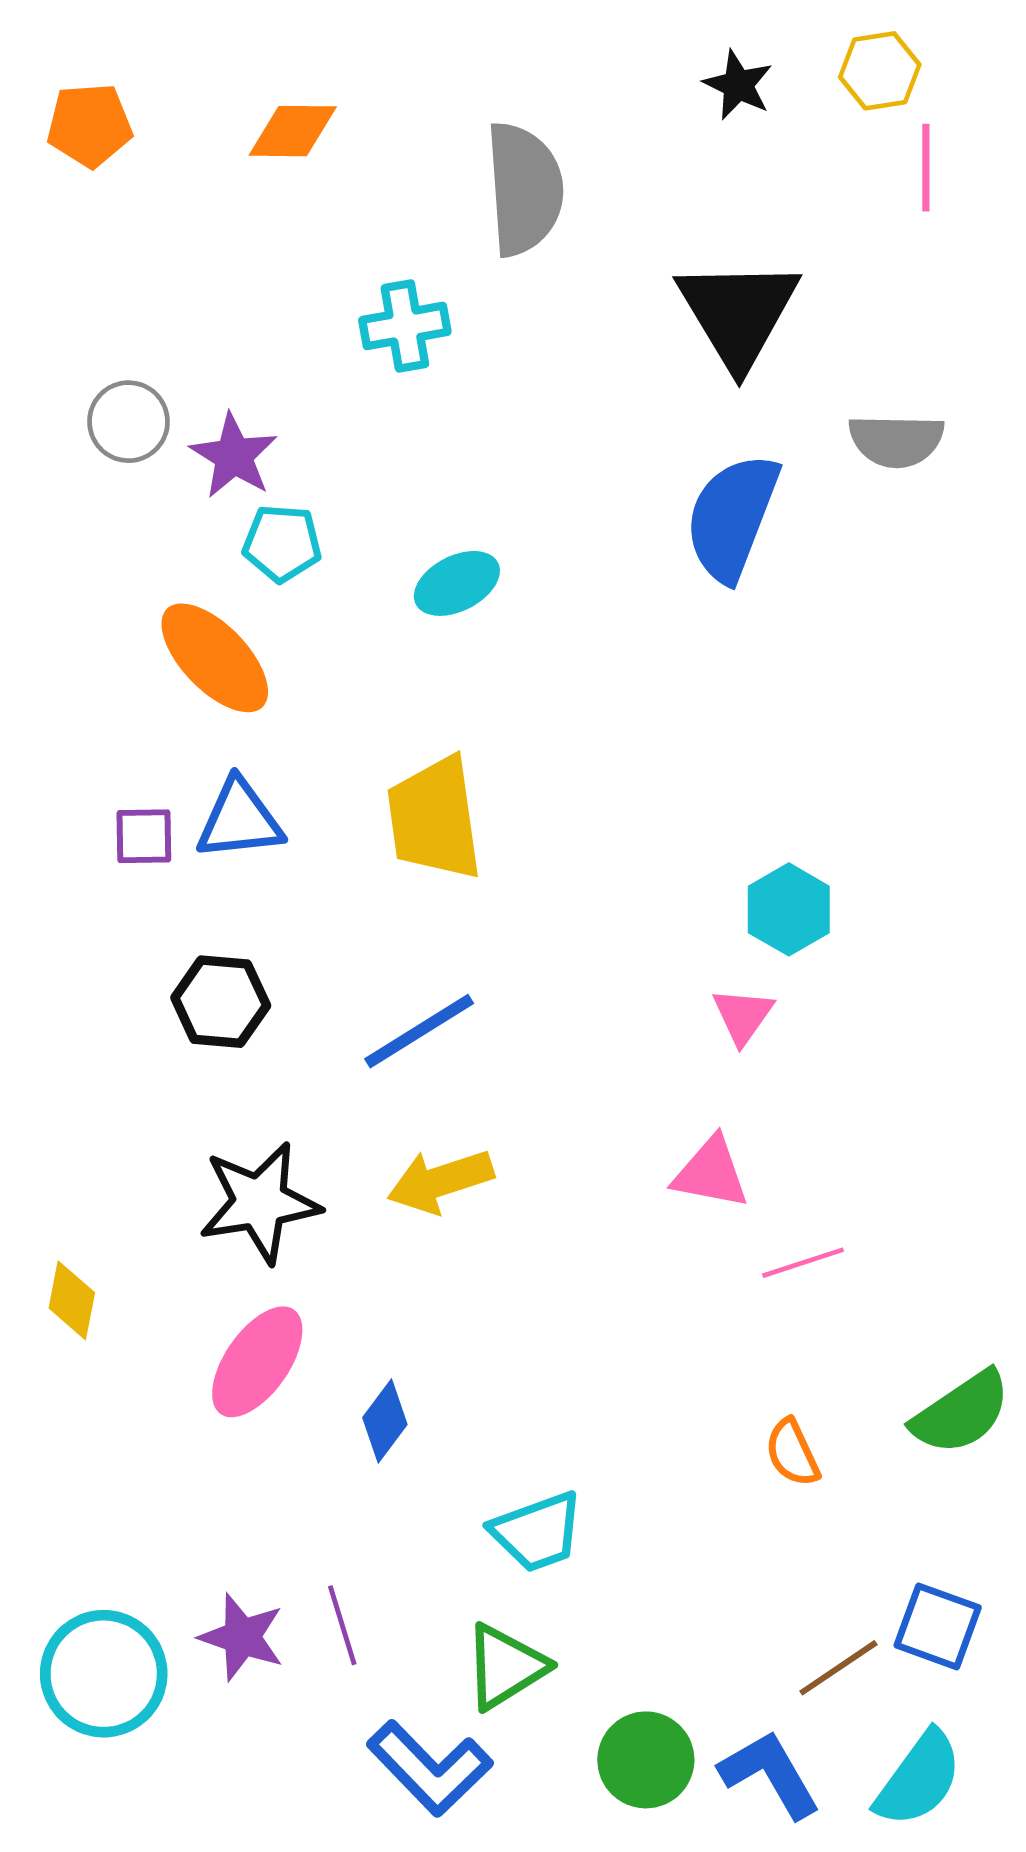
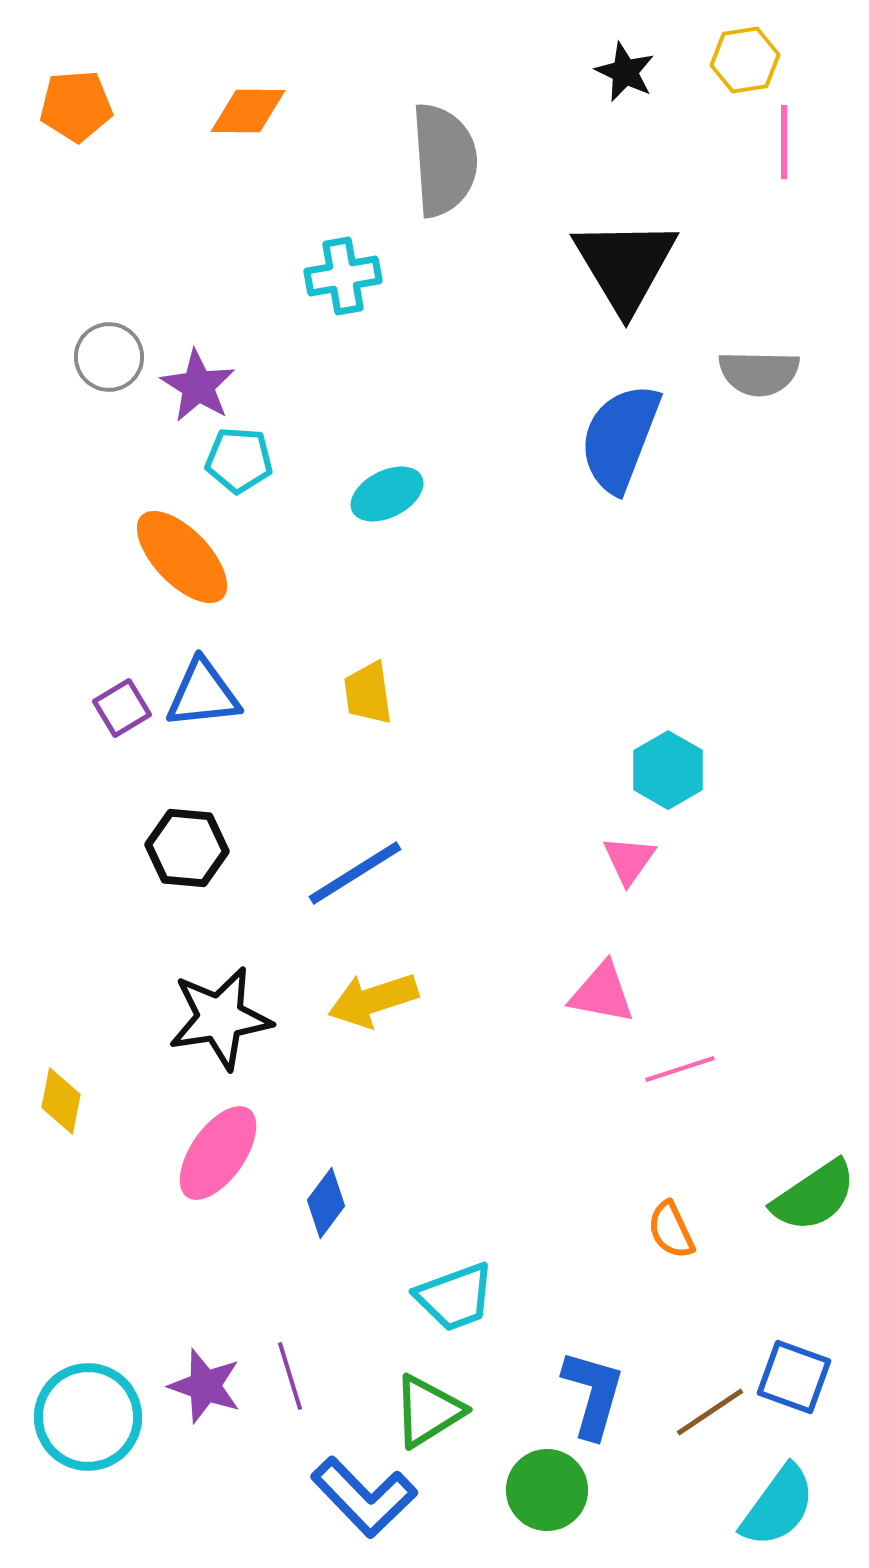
yellow trapezoid: (434, 819) -> (368, 693), size x0.6
purple square: (144, 836) -> (122, 708), turned -30
blue L-shape: (770, 1774) -> (593, 1394), moved, turned 46

